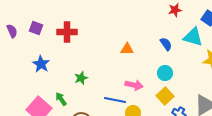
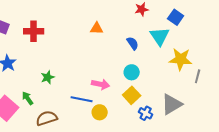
cyan triangle: (193, 37) -> (160, 36), turned 40
orange triangle: (127, 49) -> (97, 28), moved

